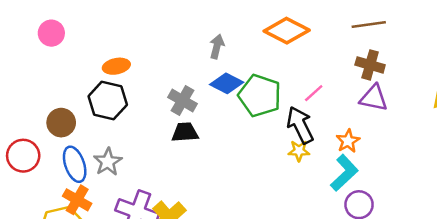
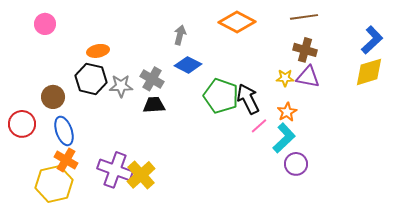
pink line: (314, 93) -> (259, 126), moved
green pentagon: (260, 96) -> (221, 96), moved
yellow star: (299, 151) -> (285, 78), moved
gray star: (108, 162) -> (121, 86), moved, turned 30

